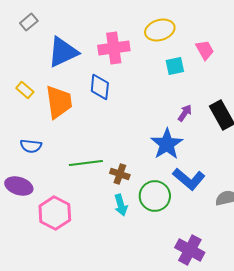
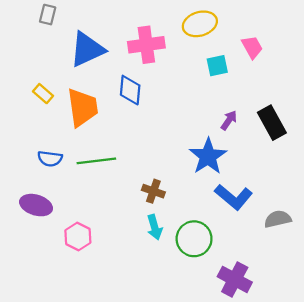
gray rectangle: (29, 22) -> (48, 15), turned -36
green line: (86, 163) -> (96, 161), moved
green circle: (155, 196) -> (194, 239), moved
pink hexagon: (55, 213) -> (78, 236), size x0.7

